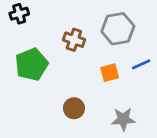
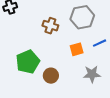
green pentagon: (32, 64) -> (28, 62), moved
gray star: (123, 119) -> (92, 74), moved

